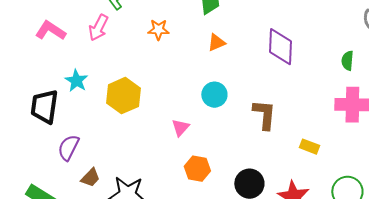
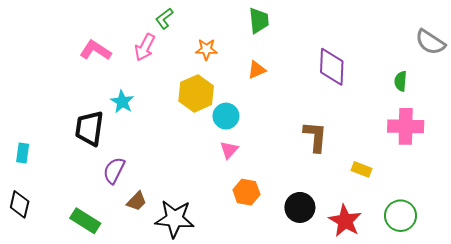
orange triangle: (216, 43) -> (257, 70), moved
cyan circle: (214, 95) -> (226, 116), moved
yellow hexagon: (123, 96) -> (196, 93), moved

